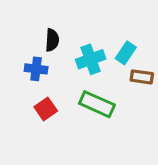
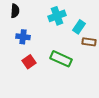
black semicircle: (52, 40) -> (15, 11), moved
cyan cross: (91, 59) -> (57, 16), moved

